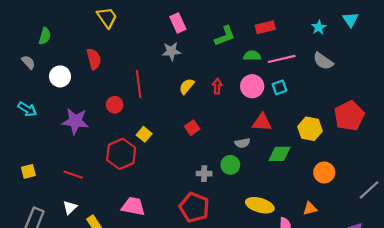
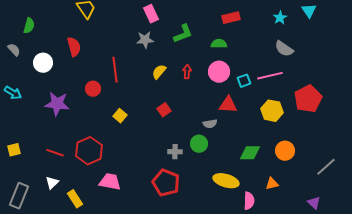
green L-shape: (225, 36) -> (183, 34), moved
pink line: (282, 59) -> (270, 76), moved
cyan square: (279, 87) -> (244, 81), moved
red hexagon: (121, 154) -> (89, 151), moved
green diamond: (279, 154) -> (250, 153), moved

